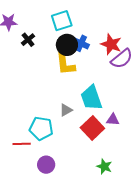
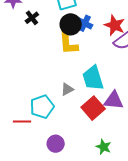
purple triangle: (113, 120) -> (114, 100), size x1.5
cyan pentagon: (41, 128) -> (42, 107), turned -30
purple circle: (46, 165) -> (56, 144), moved

